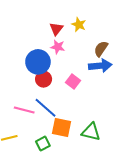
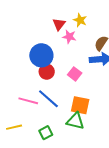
pink star: (58, 47) -> (69, 37), moved
orange square: (62, 127) -> (80, 105), moved
green triangle: (91, 132) -> (75, 121), moved

